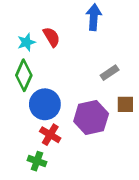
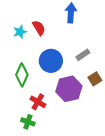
green diamond: (24, 75) -> (22, 75), moved
blue circle: (45, 104) -> (51, 61), moved
brown square: (125, 104) -> (95, 79), turned -32

